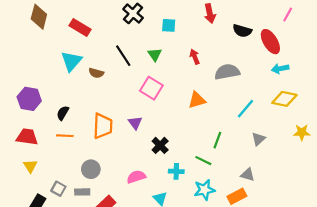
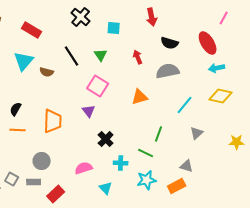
black semicircle: (242, 31) -> (170, 43), moved
purple triangle: (135, 123) -> (89, 111), moved
yellow star: (302, 132) -> (237, 142), moved

